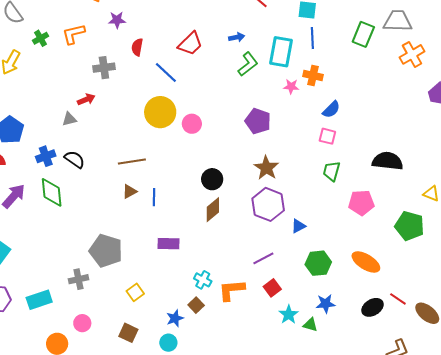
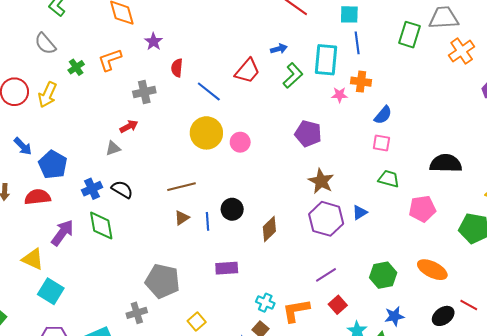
purple star: (117, 20) -> (153, 42), turned -30
red trapezoid: (190, 44) -> (247, 71), moved
green trapezoid: (332, 171) -> (389, 179), turned 95
black circle: (212, 179) -> (232, 209), moved
blue triangle: (298, 226) -> (360, 212), moved

